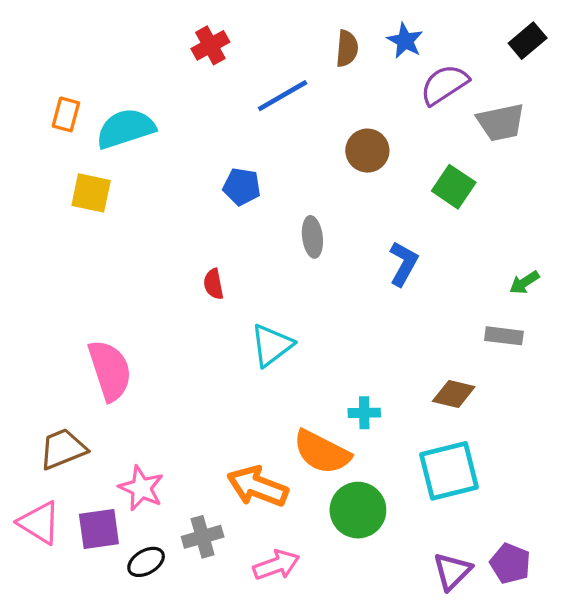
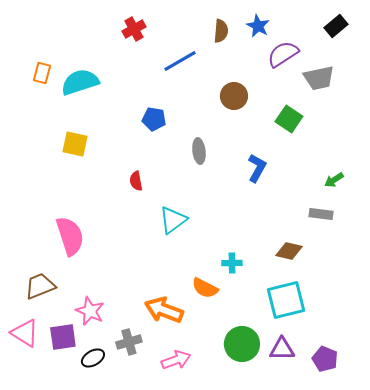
yellow square: (91, 193) -> (75, 144), moved
orange semicircle: (322, 452) -> (205, 288), size x0.7
green circle: (358, 510) -> (242, 344), moved
purple triangle: (452, 571) -> (282, 349), moved, turned 44

